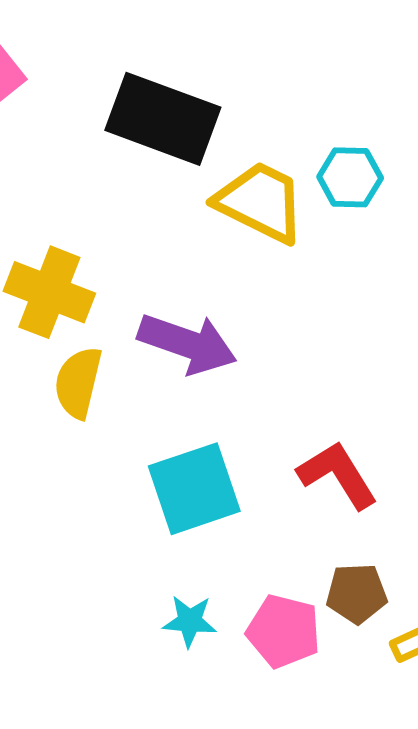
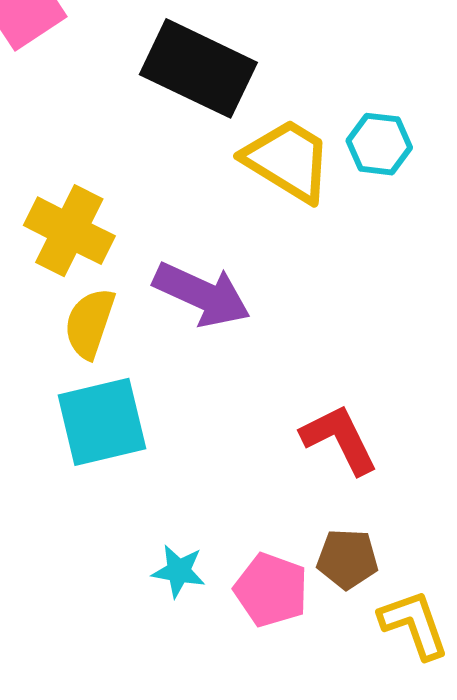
cyan square: (194, 489) -> (102, 422), moved

